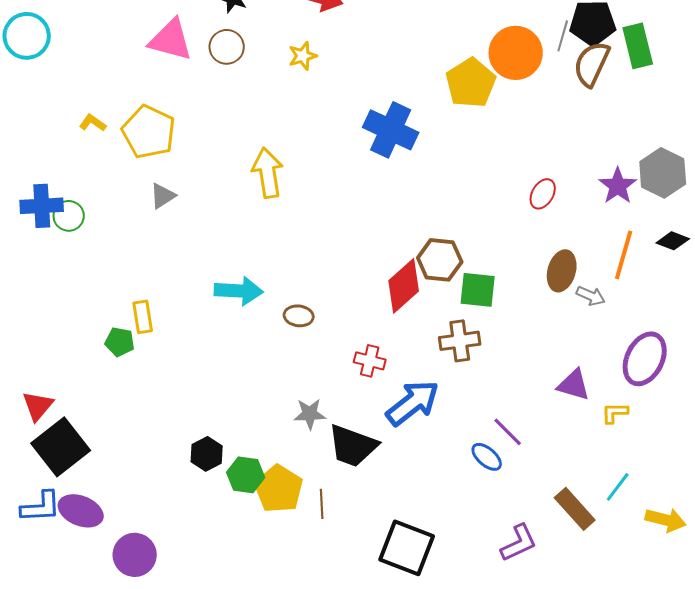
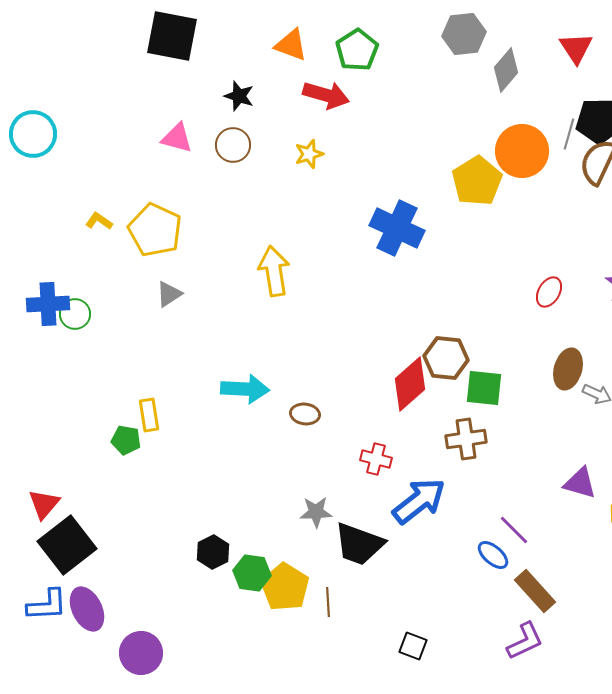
pink triangle: (171, 40) -> (177, 138), size x0.7
brown rectangle: (575, 509) -> (535, 591), moved
purple ellipse: (81, 511) -> (87, 609), turned 42
black square: (407, 548) -> (413, 646), size x0.5

